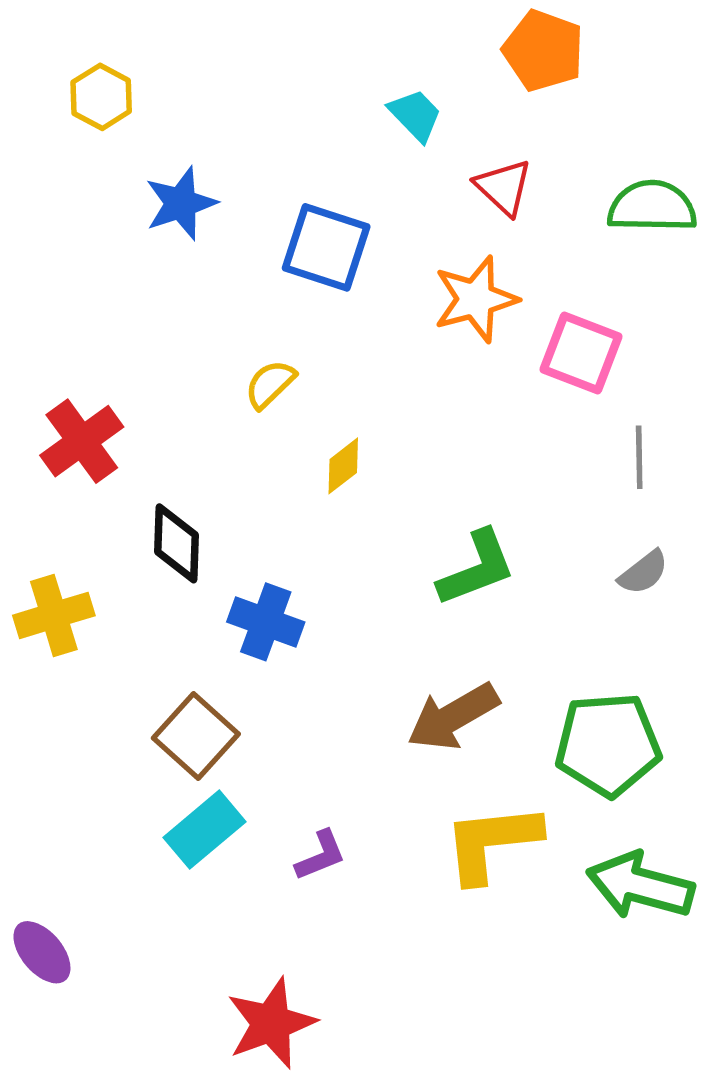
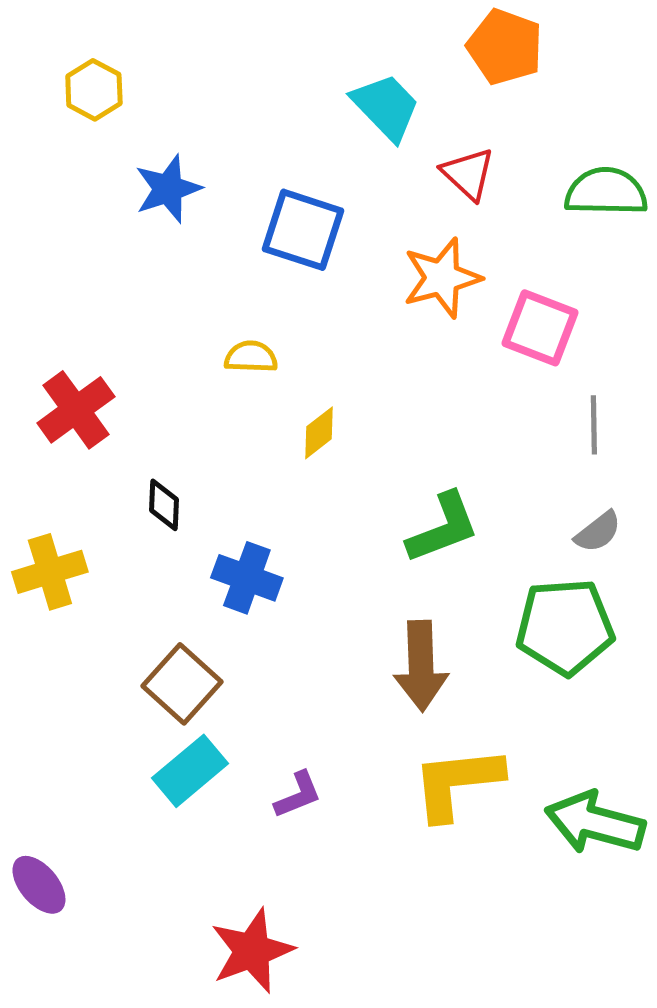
cyan trapezoid: (415, 115) -> (386, 107), size x1.4
yellow semicircle: (270, 384) -> (251, 357), turned 46
black diamond: (176, 543) -> (164, 505), size x0.7
brown arrow: (453, 717) -> (421, 666), turned -62
green pentagon: (608, 745) -> (565, 627), moved

